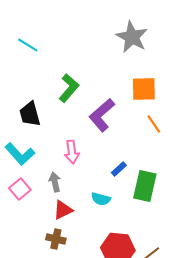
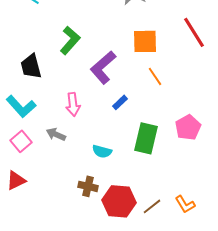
blue rectangle: (119, 169) -> (120, 102), moved
gray arrow: (55, 182) -> (56, 134), turned -54
red triangle: (63, 210) -> (16, 180), moved
brown cross: (56, 239) -> (88, 186), moved

